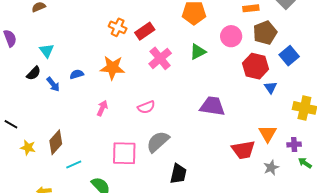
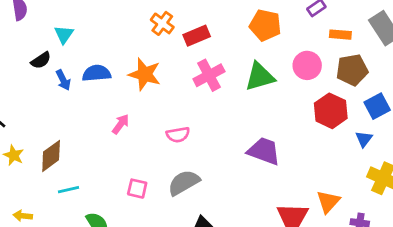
green triangle: (198, 52) -> (260, 77), size x1.4
blue semicircle: (77, 74) -> (97, 73), size x1.5
blue triangle: (270, 87) -> (364, 139), moved
pink square: (124, 153) -> (137, 189), size x0.6

